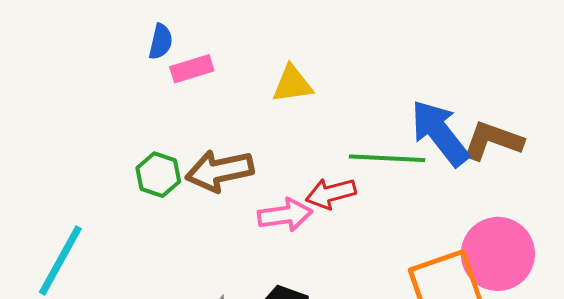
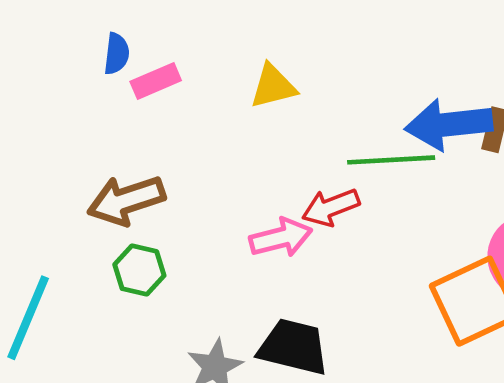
blue arrow: (440, 133) -> (449, 124), turned -52
brown arrow: (219, 171) -> (126, 200), moved
green hexagon: (158, 175) -> (139, 270), moved

